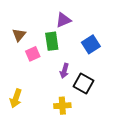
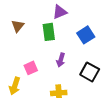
pink square: (33, 54) -> (31, 68), moved
black square: (83, 83) -> (90, 72), moved

